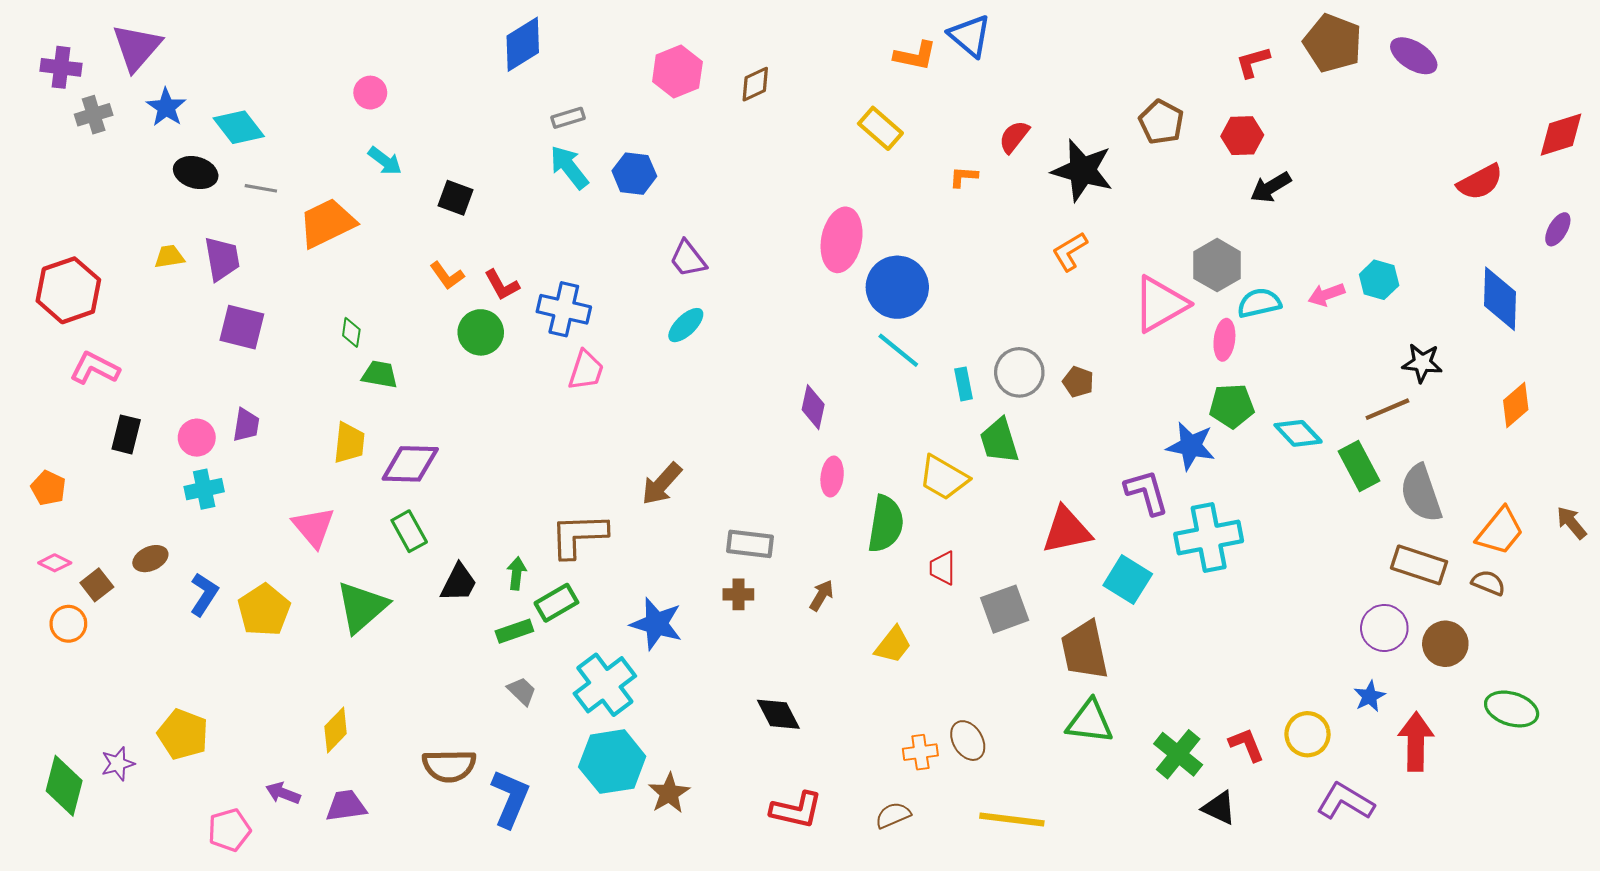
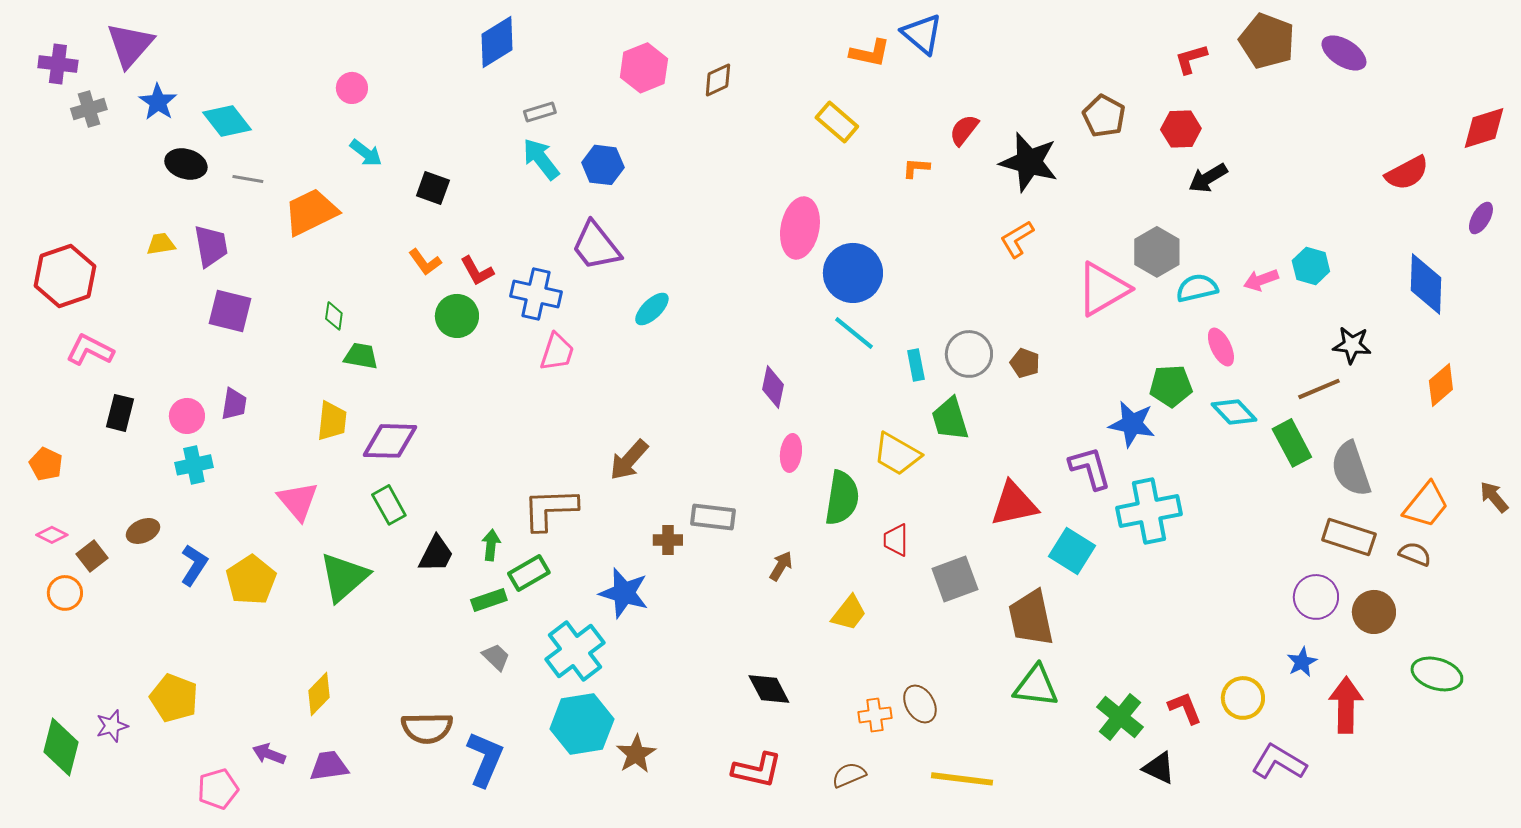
purple trapezoid: (688, 259) -> (596, 246), moved, size x1.4
pink ellipse: (1224, 340) -> (1221, 347), moved, turned -33
brown cross: (738, 594) -> (668, 540), moved
black diamond: (778, 714) -> (769, 689), moved

